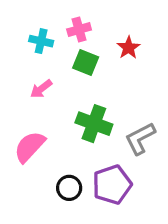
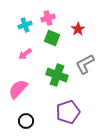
cyan cross: (41, 41) -> (25, 25), turned -32
gray L-shape: (140, 138) -> (85, 64), moved
black circle: (69, 188) -> (26, 121), moved

